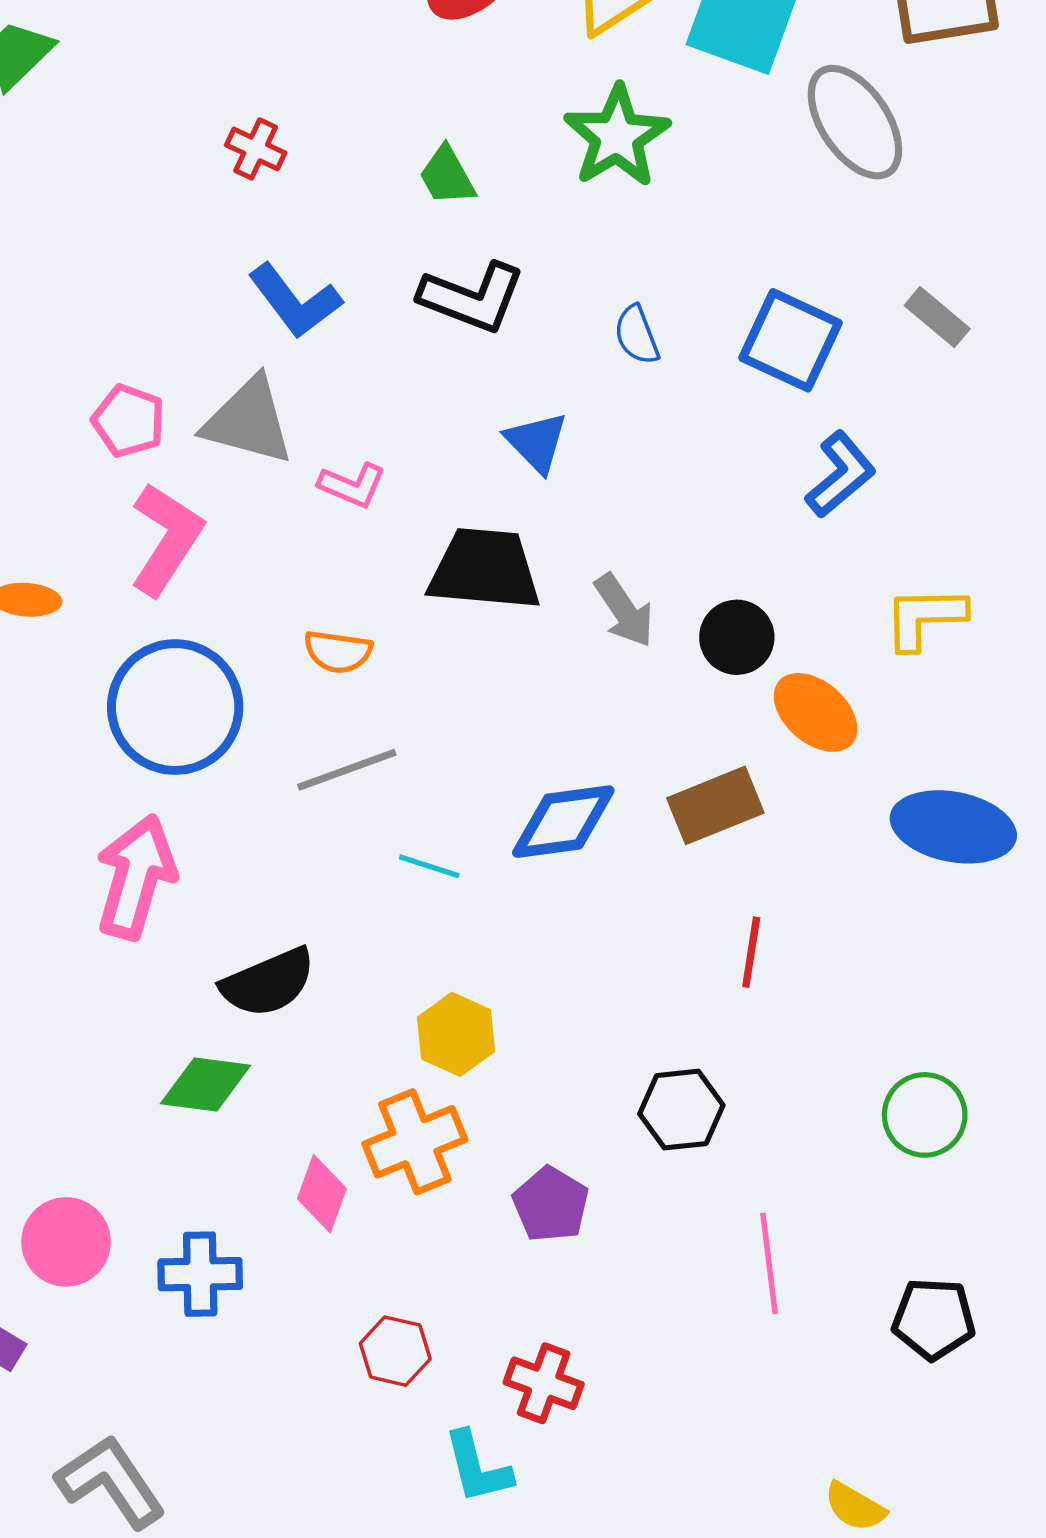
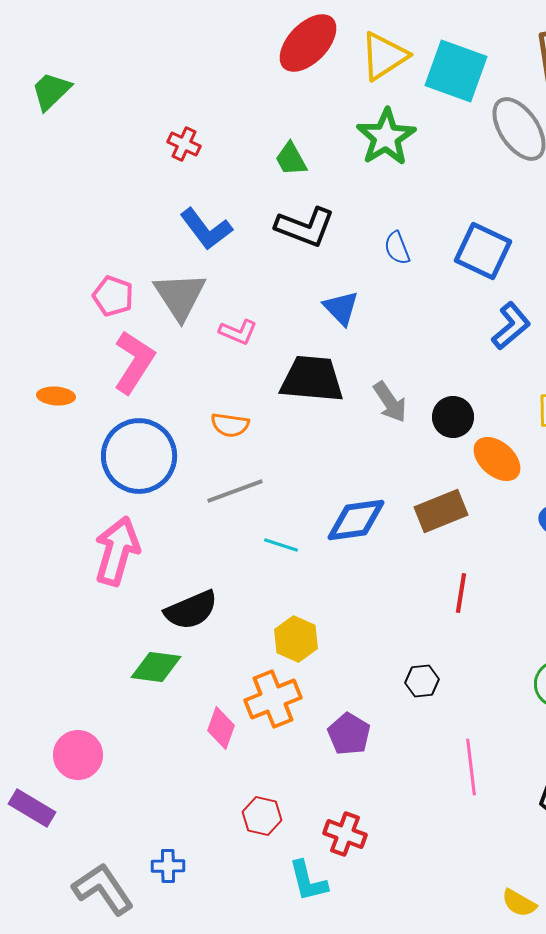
gray triangle: (248, 421) -> (180, 296), turned 42
black hexagon: (681, 1110) -> (422, 681), size x0.7
blue cross: (200, 1274) -> (168, 866), moved, size x0.7

